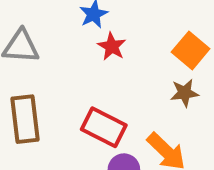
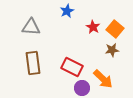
red star: (112, 46) -> (93, 27), moved

